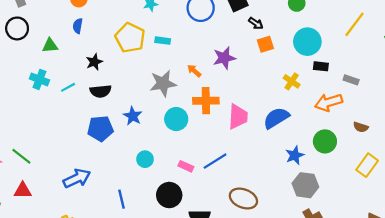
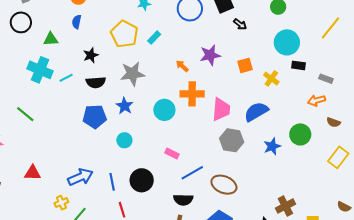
cyan rectangle: (163, 41) -> (154, 38), turned -56
orange square: (265, 44) -> (245, 65), moved
cyan cross: (39, 79) -> (40, 70), size x1.4
gray star: (163, 83) -> (132, 74), moved
orange arrow: (329, 102) -> (317, 101), moved, size x0.7
green line: (21, 156) -> (25, 114), moved
cyan circle: (145, 159) -> (124, 140), moved
blue line: (215, 161) -> (192, 173), moved
blue arrow: (77, 178) -> (80, 177), moved
gray hexagon: (305, 185) -> (232, 140), moved
red triangle: (23, 190) -> (33, 173), moved
black circle: (169, 195) -> (142, 180), moved

